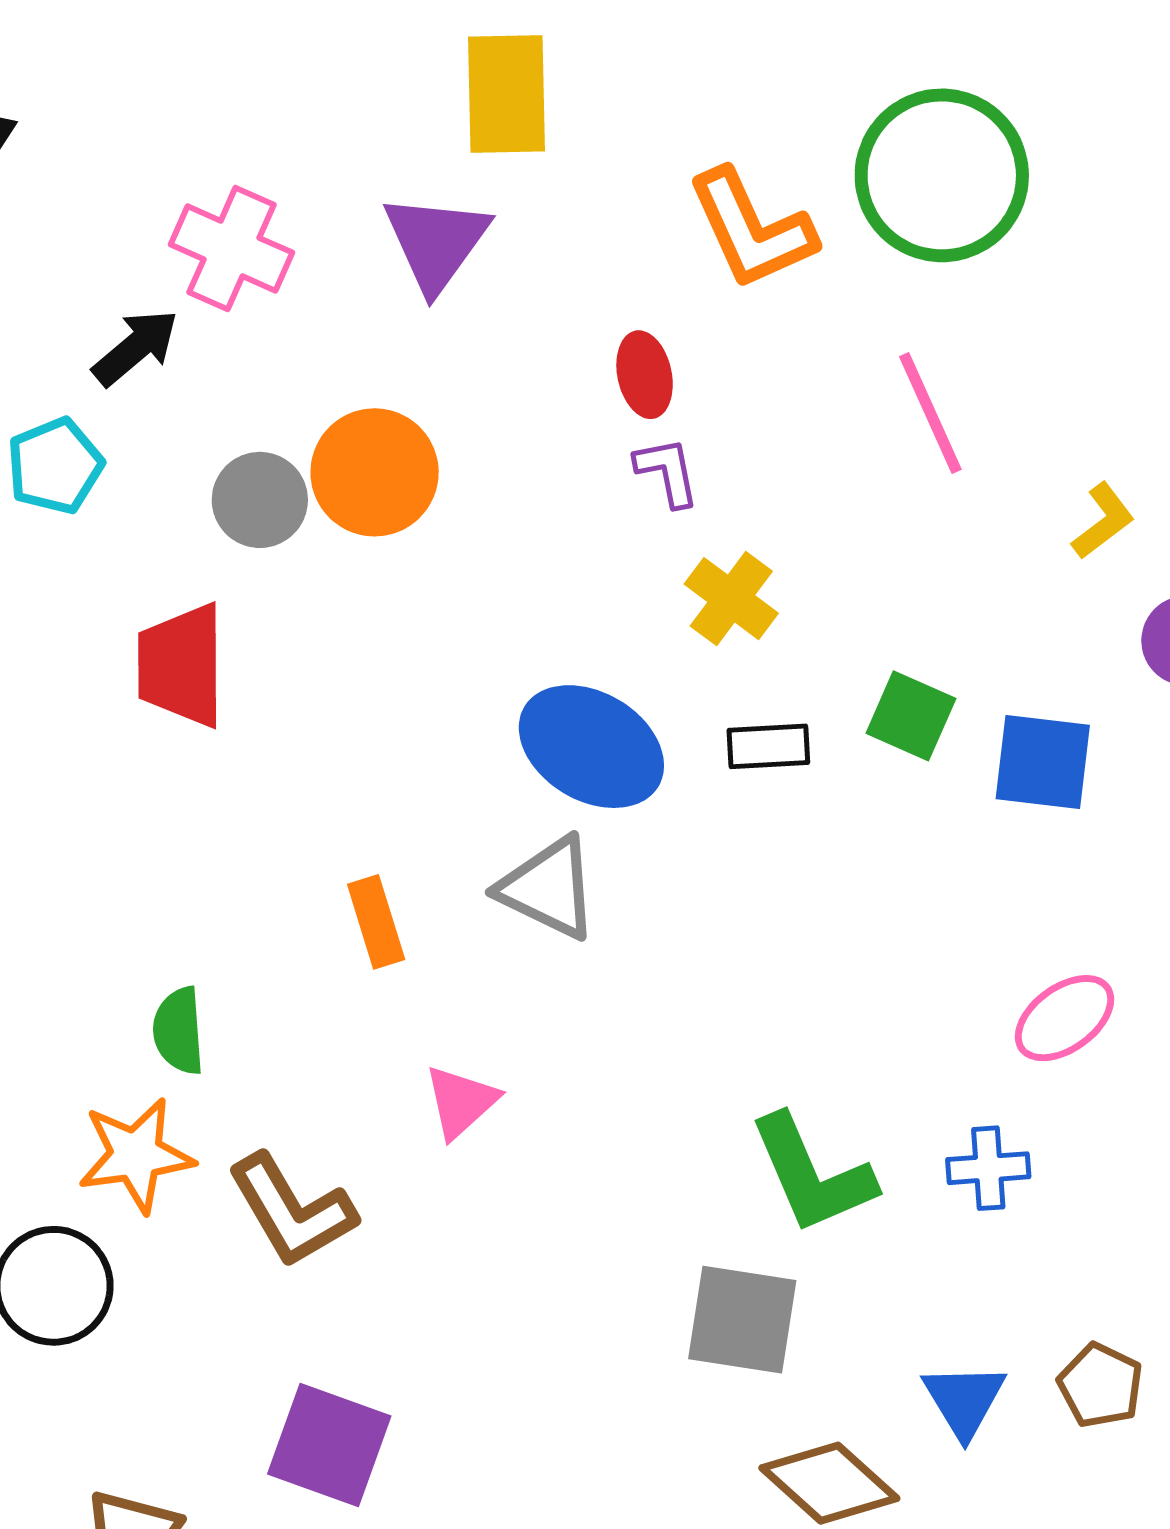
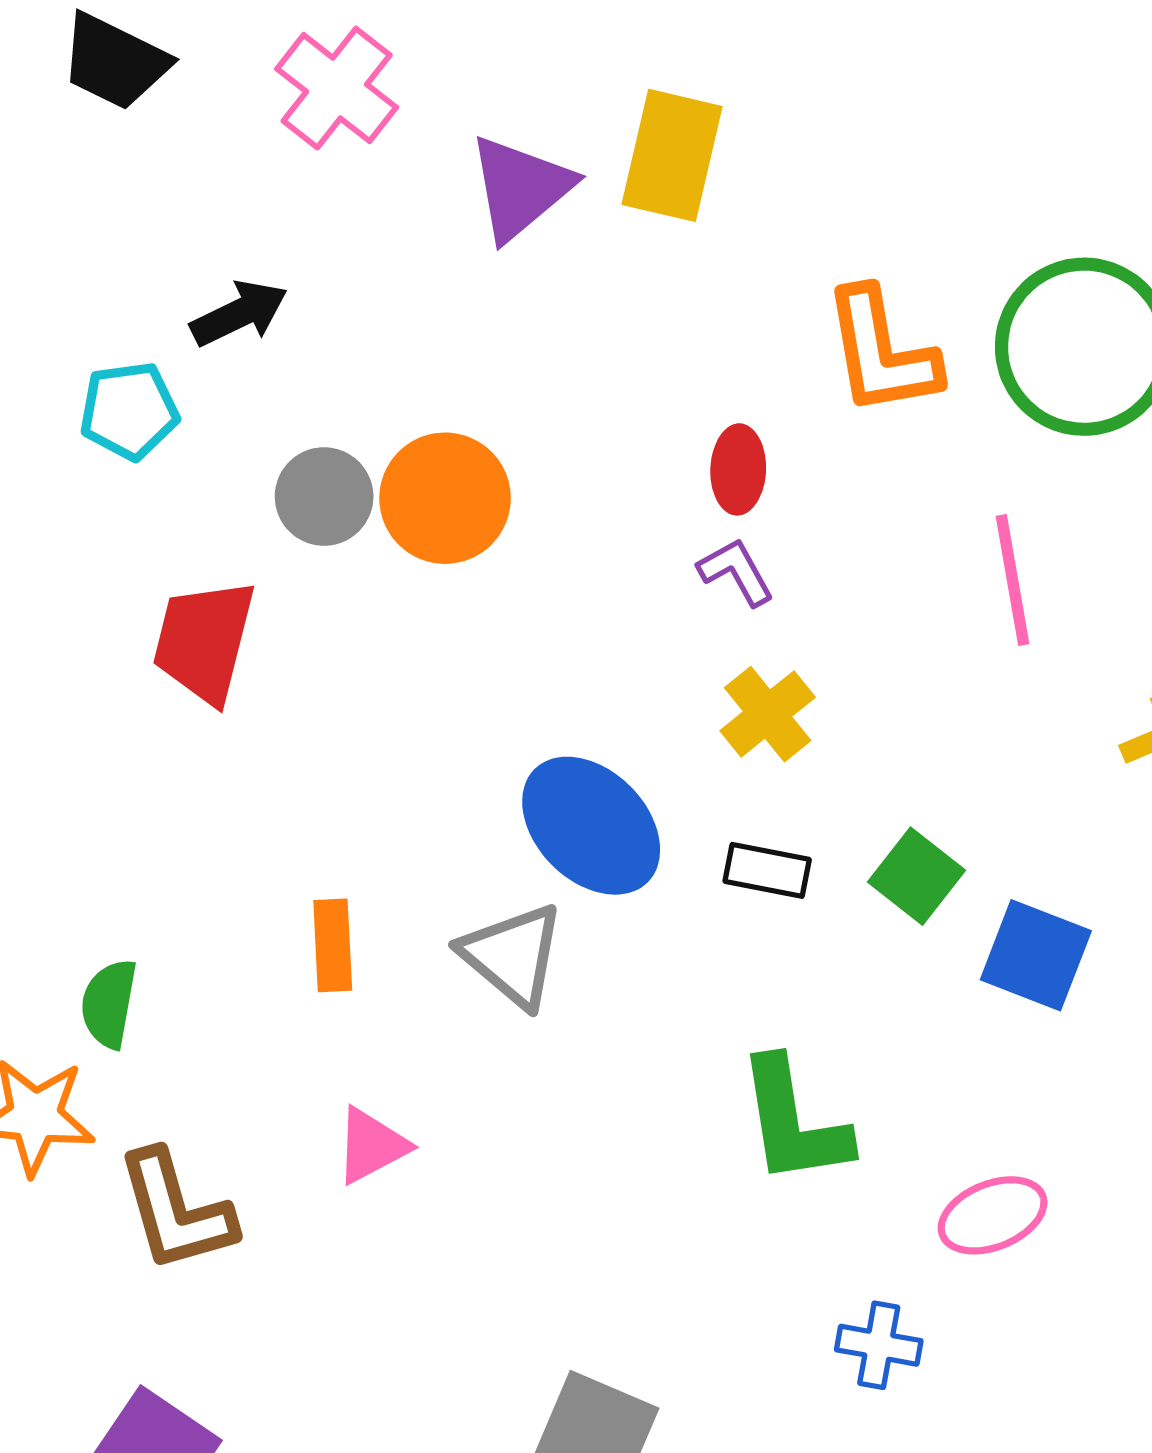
purple triangle: (436, 242) -> (520, 188), moved
pink cross: (232, 249) -> (337, 88), moved
purple L-shape: (667, 472) -> (736, 572), turned -32
green L-shape: (812, 1174) -> (793, 1122), moved

